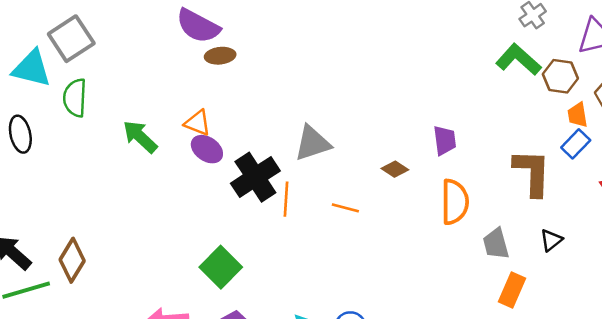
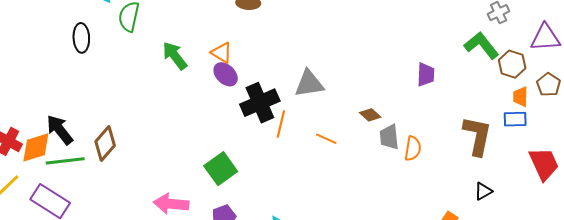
purple trapezoid: (445, 140) -> (426, 75), moved
blue rectangle: (576, 144) -> (515, 119), turned 35
orange semicircle: (455, 202) -> (413, 148), size x0.7
gray trapezoid: (496, 244) -> (389, 137), moved

